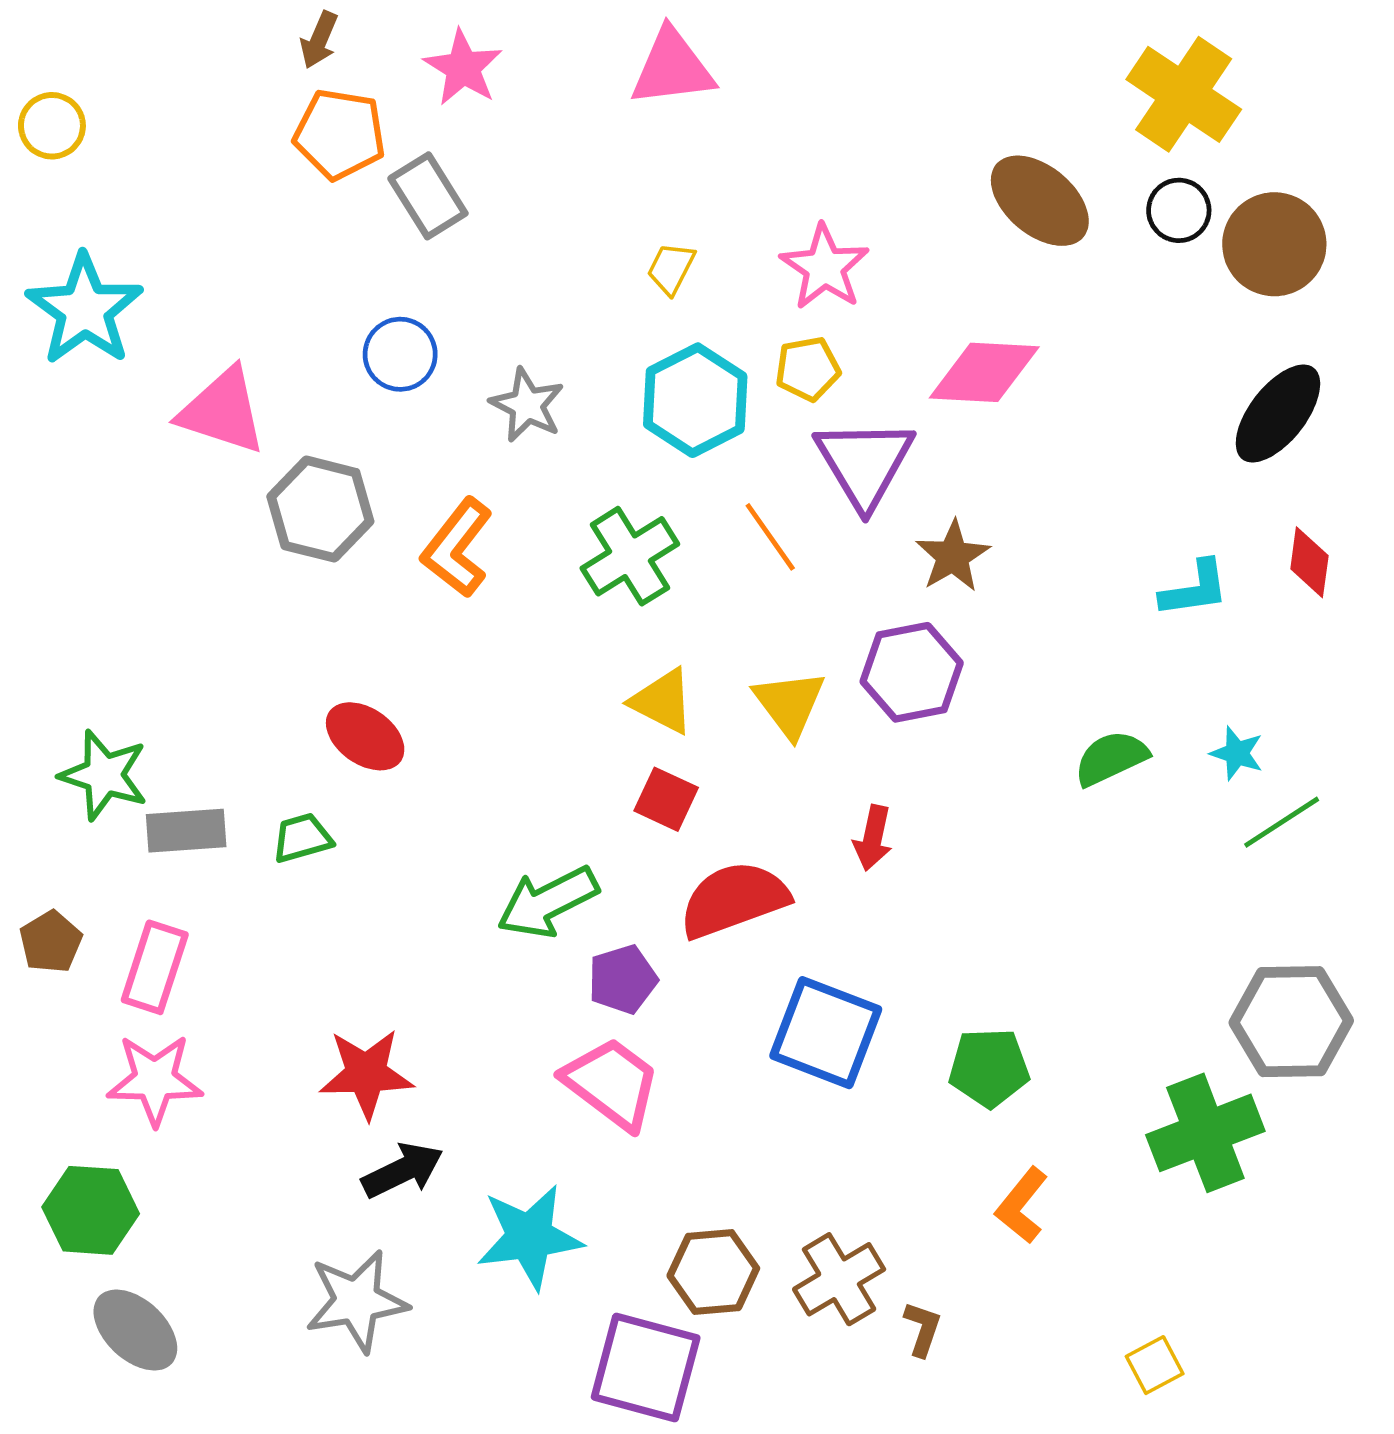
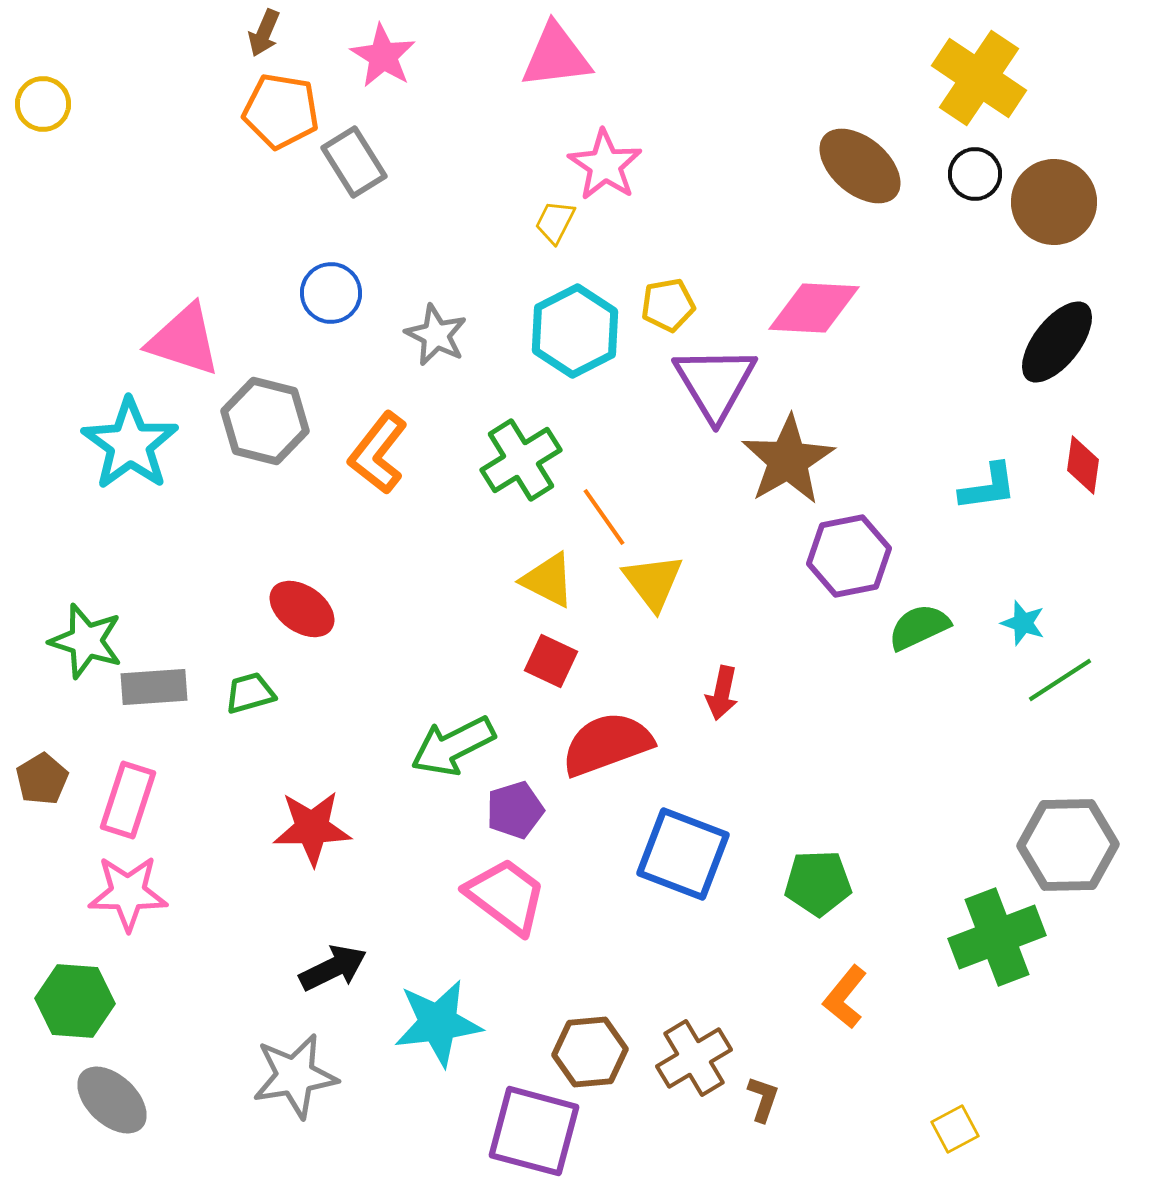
pink star: (825, 267) -> (605, 165), moved
cyan star: (85, 310) -> (130, 444), moved
orange line: (770, 537) -> (604, 517), moved
brown star: (953, 556) -> (788, 460), size x1.5
purple hexagon: (912, 672) -> (849, 556), moved
red star: (366, 1074) -> (312, 828), moved

